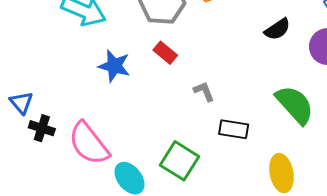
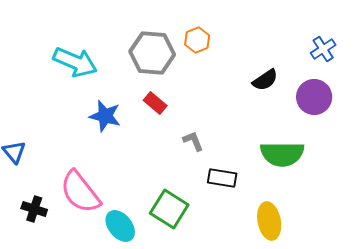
green semicircle: (295, 105) -> (282, 154), turned 132
black cross: (42, 128) -> (34, 209), moved

